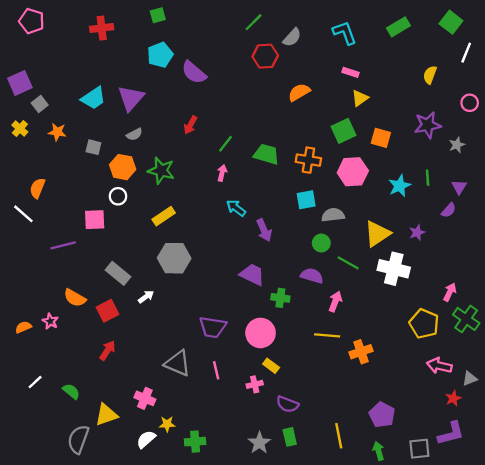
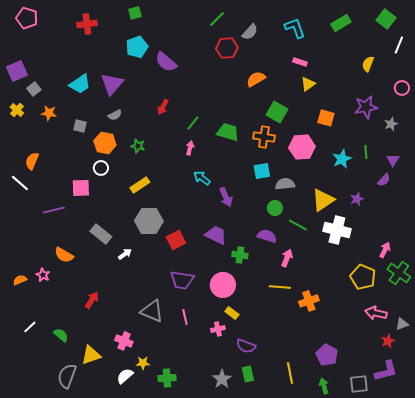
green square: (343, 131) -> (277, 112), moved, turned -35
green star: (161, 171) -> (138, 146), size x0.6
red square: (107, 311) -> (176, 240), moved

